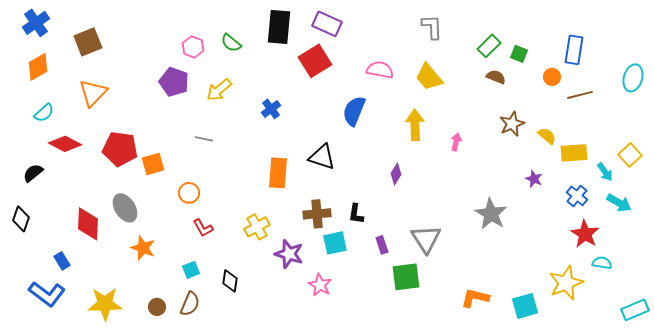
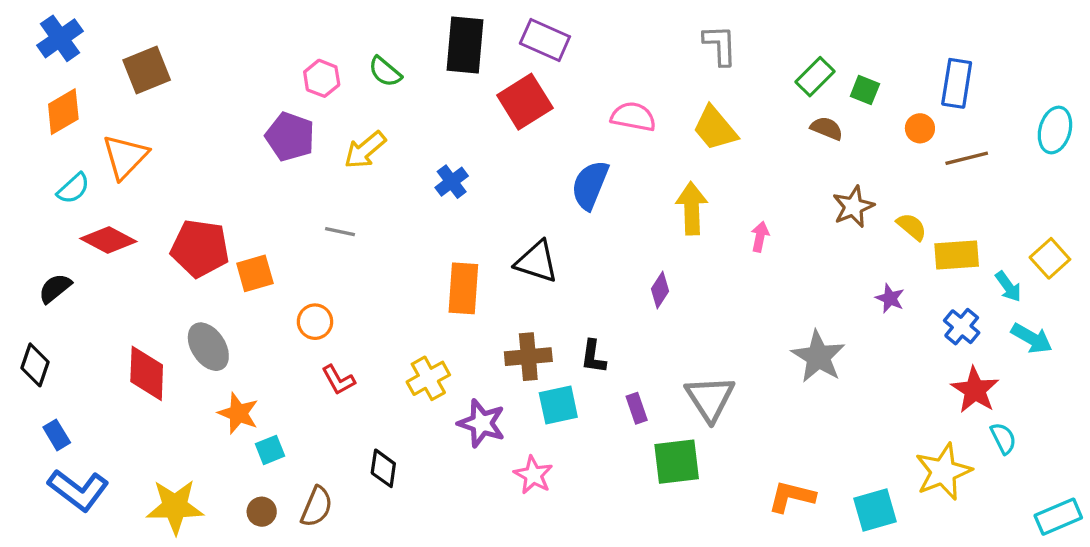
orange triangle: (93, 93) -> (125, 157), moved
blue rectangle: (62, 261) -> (57, 435), moved
cyan semicircle: (602, 263) -> (1003, 438), turned 54
cyan square: (191, 270) -> (270, 450), moved

